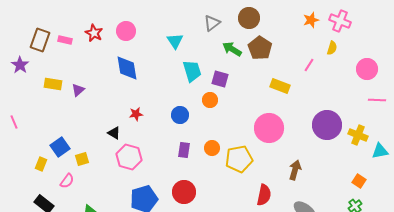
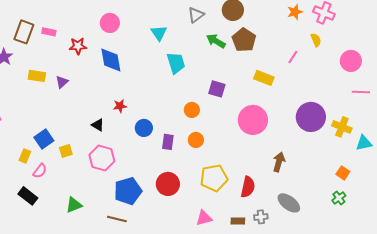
red star: (94, 33) -> (78, 46), moved, turned -30
yellow semicircle: (332, 48) -> (316, 40), turned -40
purple square: (220, 79) -> (217, 89), moved
orange circle: (210, 100) -> (192, 110), moved
blue circle: (180, 115) -> (144, 128), moved
pink hexagon: (129, 157) -> (102, 158), moved
yellow pentagon: (239, 159) -> (214, 178), moved
pink semicircle: (67, 181) -> (40, 171), moved

